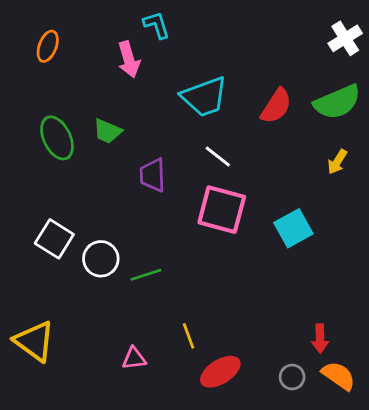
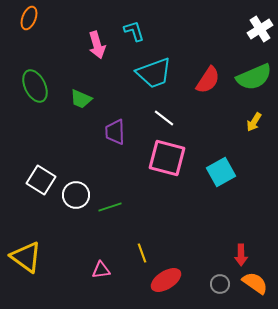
cyan L-shape: (157, 25) -> (134, 31), moved
orange ellipse: (48, 46) -> (29, 18), moved
green ellipse: (57, 138) -> (35, 86), moved

